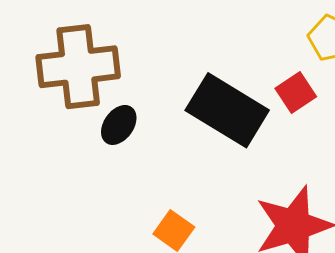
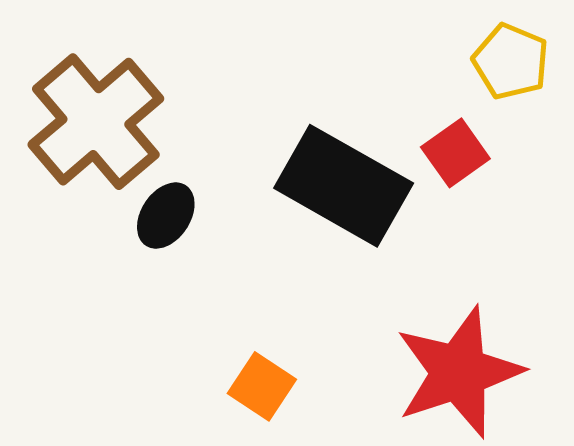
brown cross: (78, 67) -> (96, 122), turned -32

